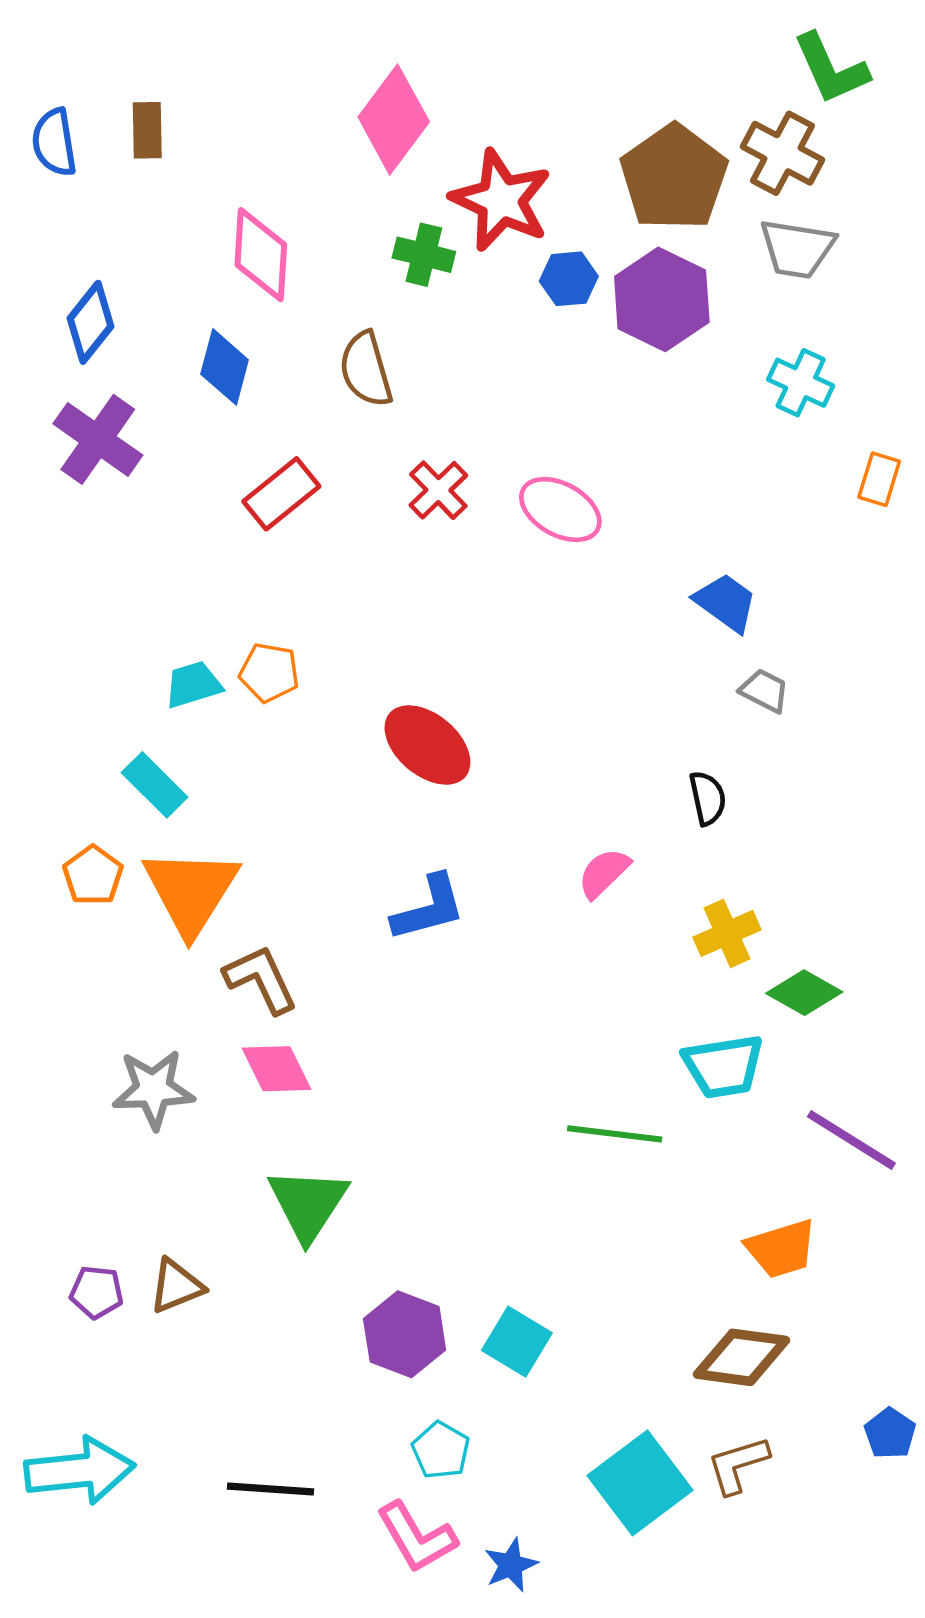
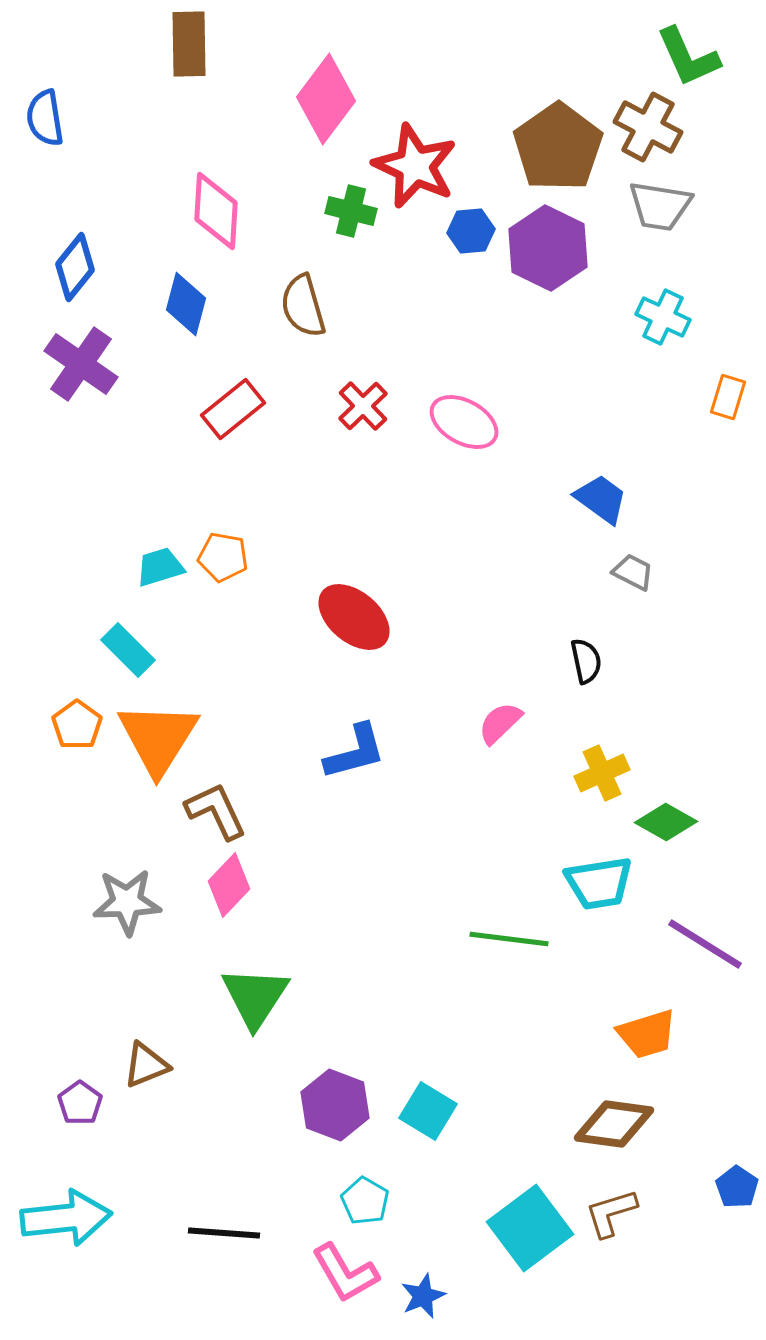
brown rectangle: (147, 130) -> (189, 44), moved, size x1.4
pink diamond: (277, 1069) -> (229, 885), turned 70
purple pentagon: (97, 1292) -> (80, 1103), moved, turned 30

